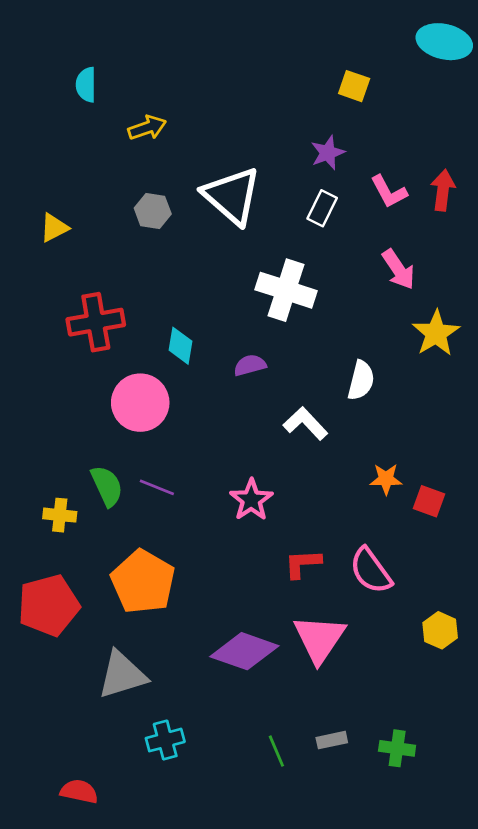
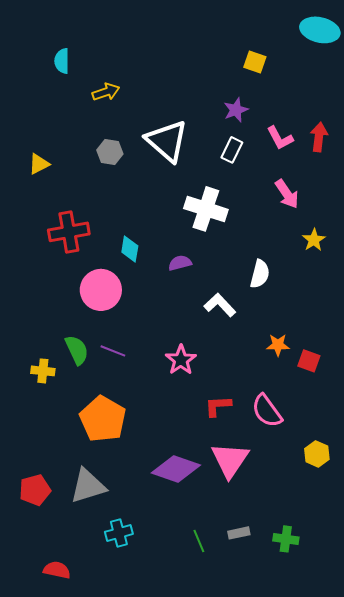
yellow star: (436, 333) -> (314, 240), size x0.7
red pentagon: (49, 605) -> (35, 490), moved, size x0.7

